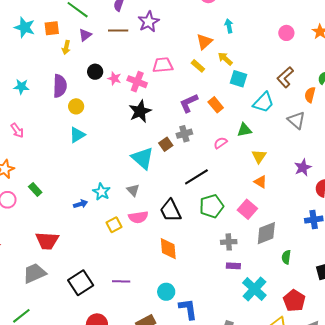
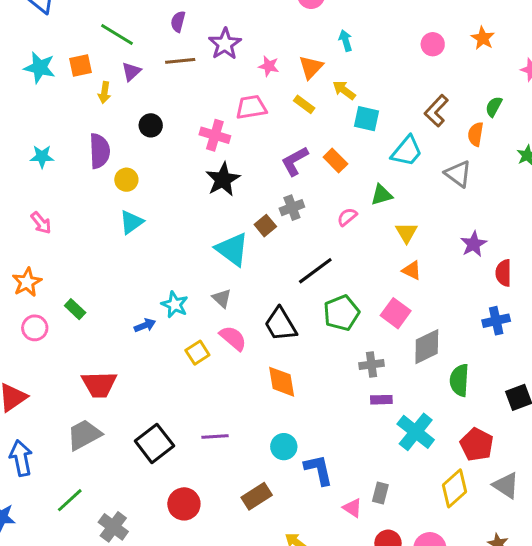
pink star: (114, 78) -> (269, 66), moved
pink semicircle: (138, 217) -> (233, 338), turned -126
green semicircle: (286, 257) -> (459, 380), size x1.5

